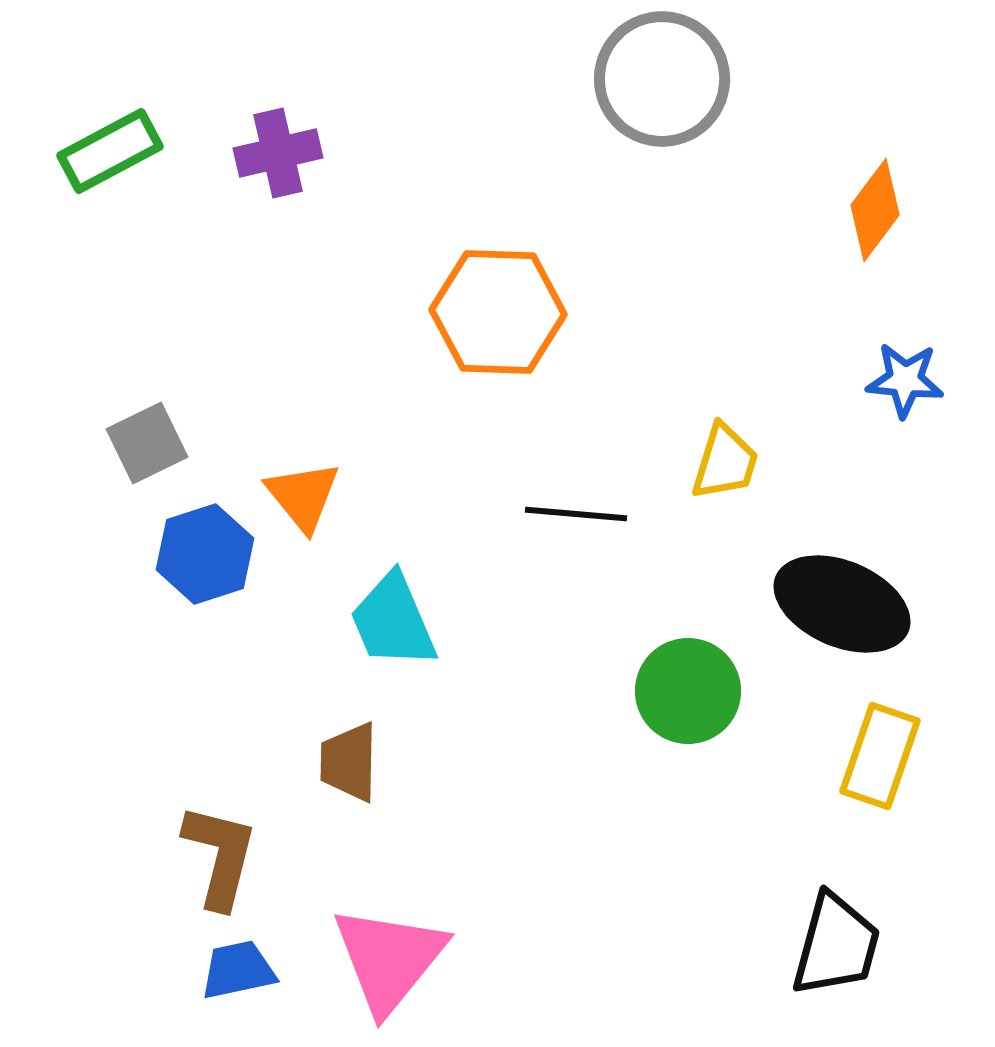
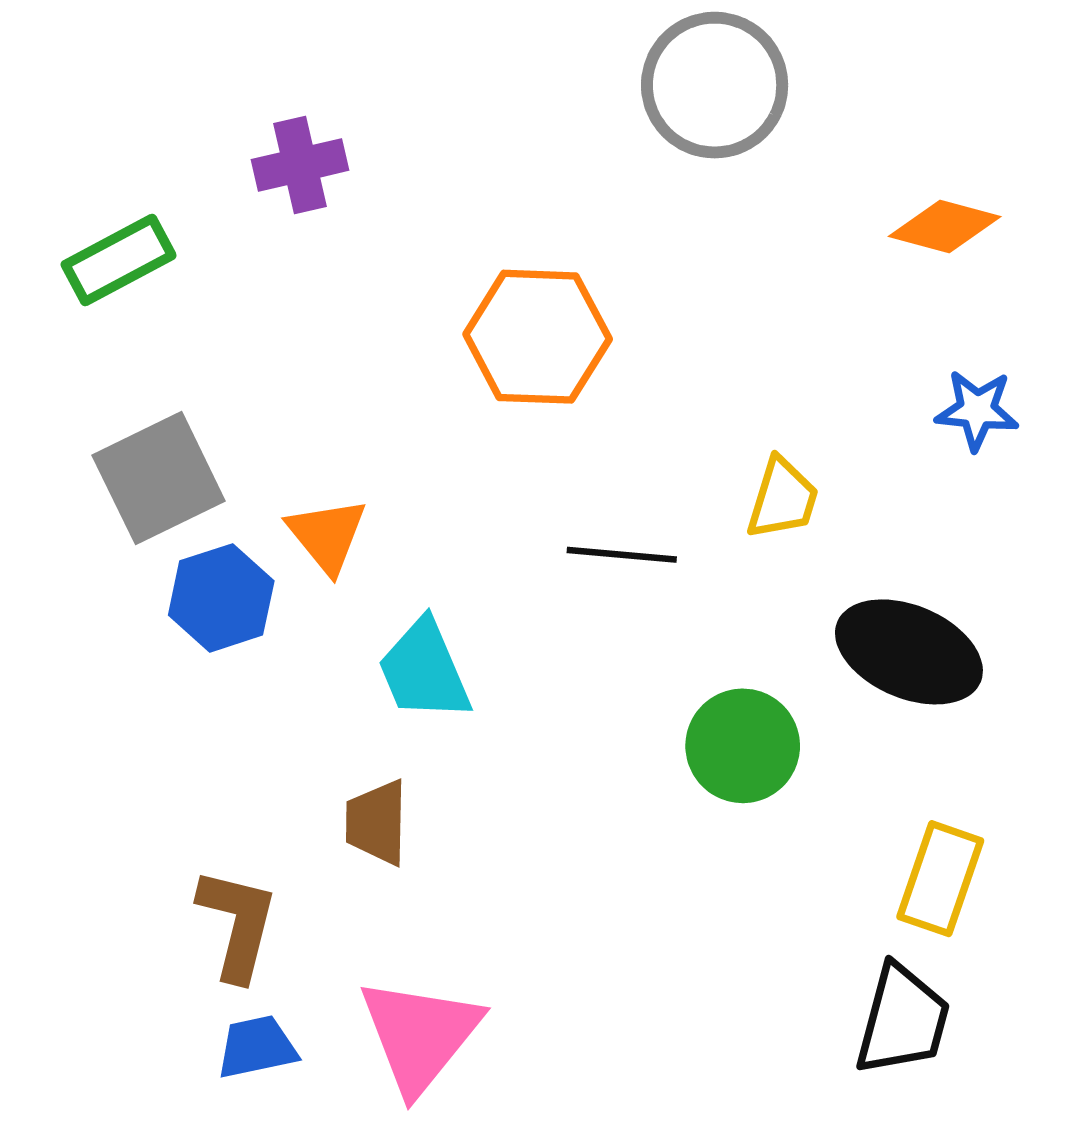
green rectangle: (110, 151) -> (119, 260), moved
orange diamond: (875, 210) -> (945, 227), turned 68
gray square: (147, 443) -> (159, 478), size x1.5
yellow rectangle: (880, 756) -> (940, 879), moved

